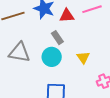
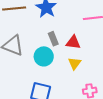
red triangle: (67, 16) -> (73, 42), moved

